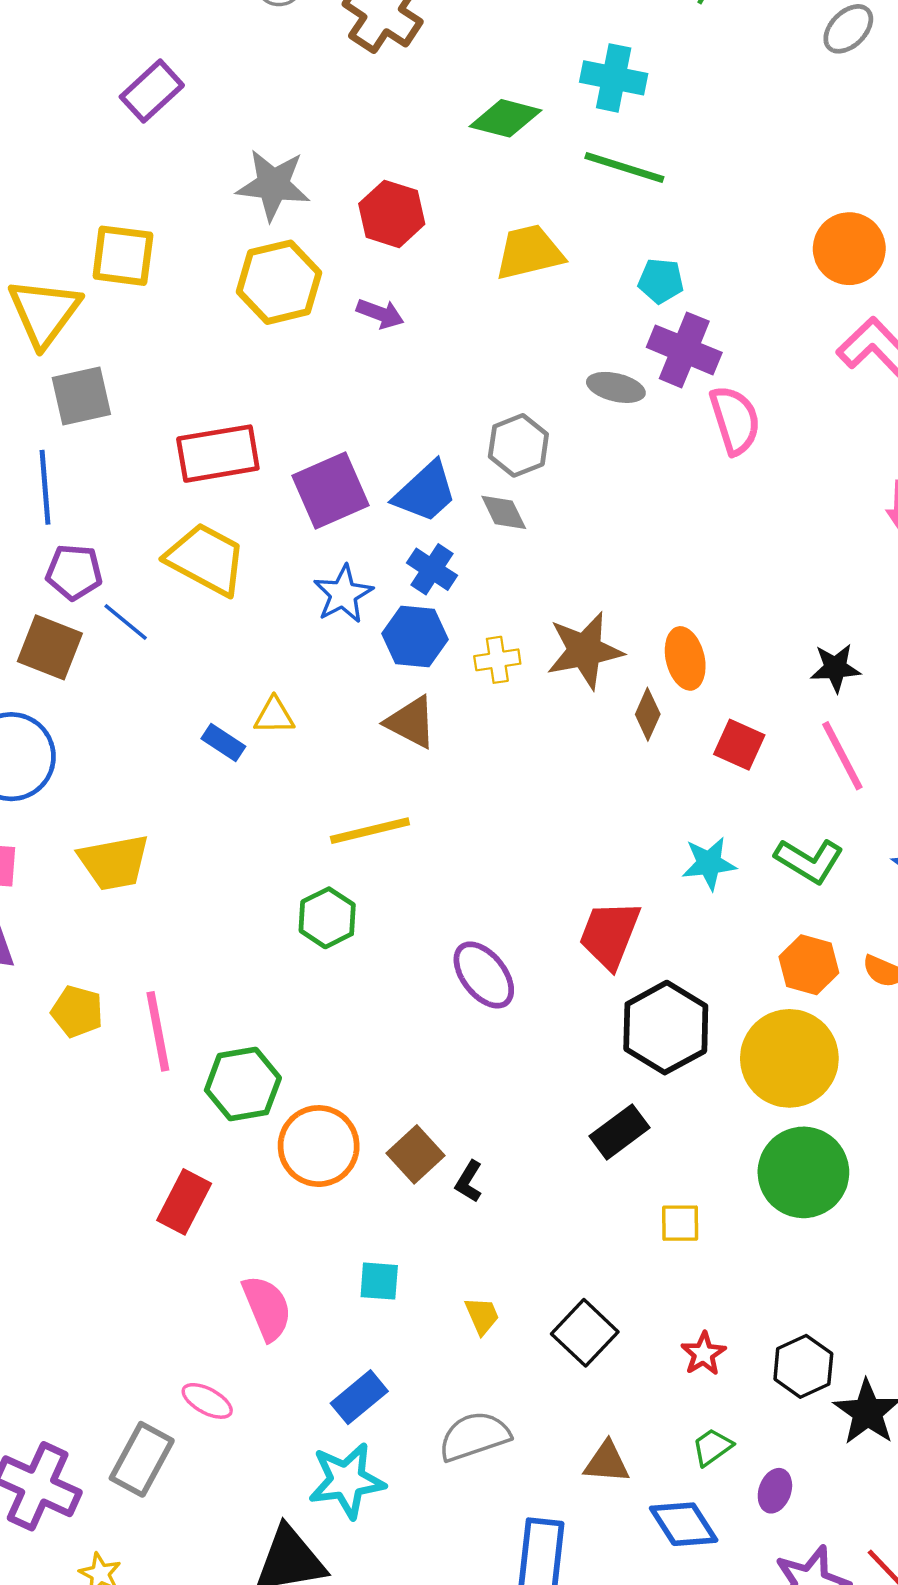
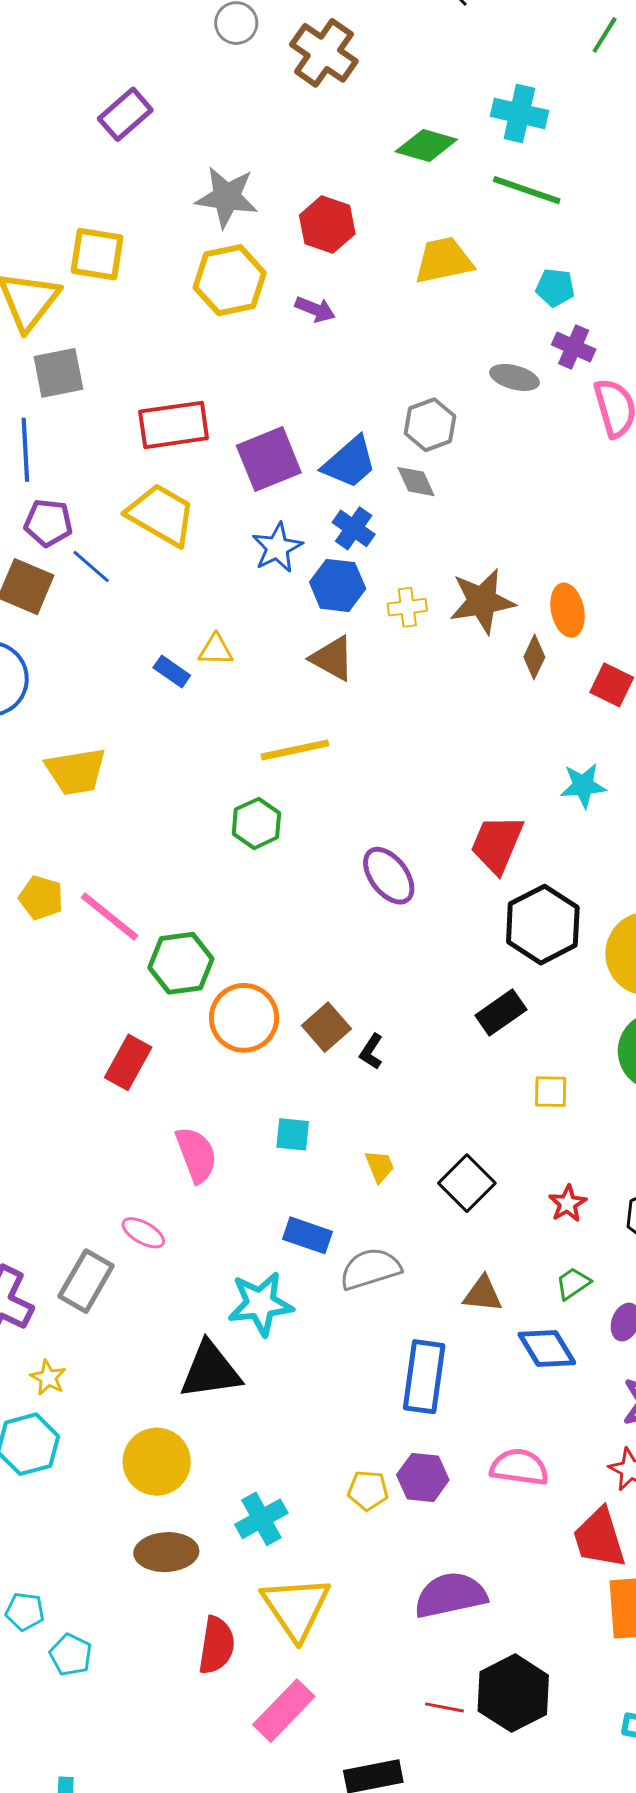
purple cross: (684, 350) -> (574, 347), size x0.7
pink line: (158, 1031) -> (109, 917), turned -42
blue rectangle: (359, 1397) -> (307, 1235), moved, turned 57

